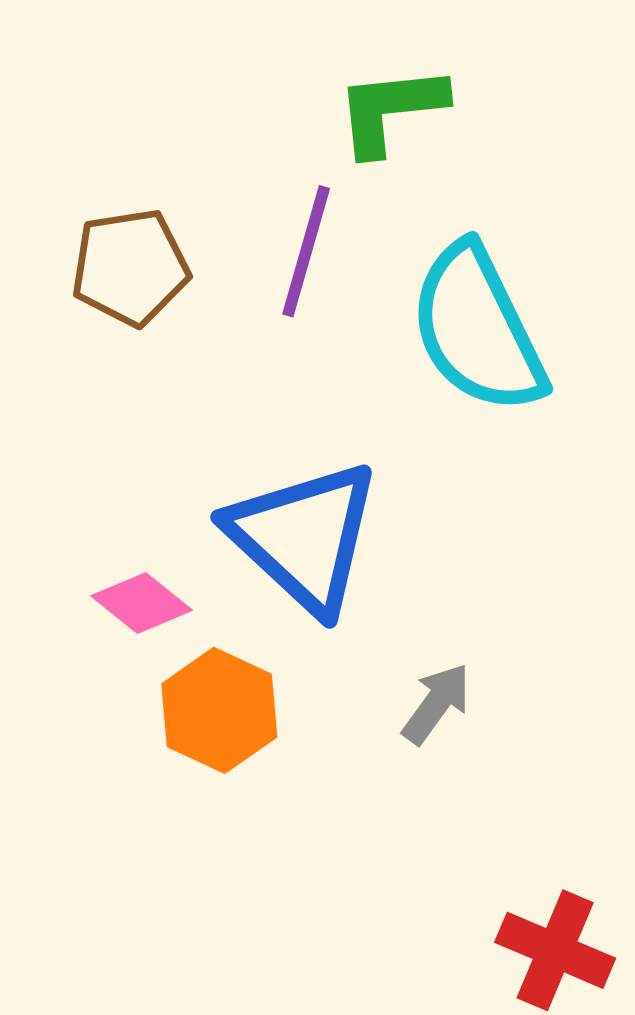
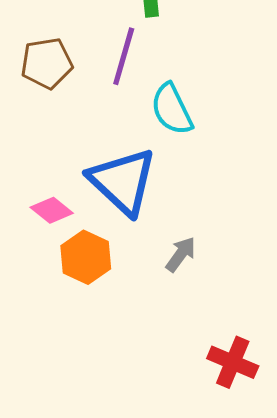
cyan semicircle: (477, 329) -> (172, 109), moved, size x0.7

